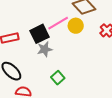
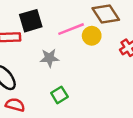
black square: (39, 34) -> (31, 21), moved

